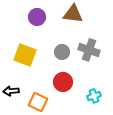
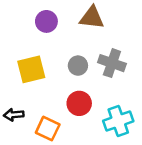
yellow square: (25, 55) -> (31, 69), turned -35
cyan cross: (94, 96) -> (118, 121), size x1.6

